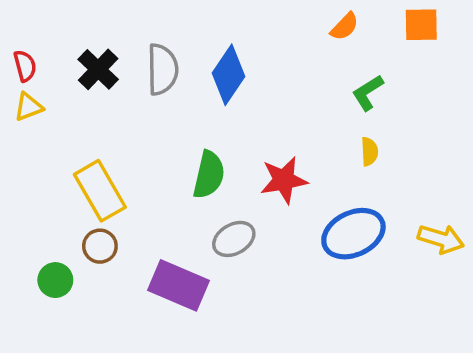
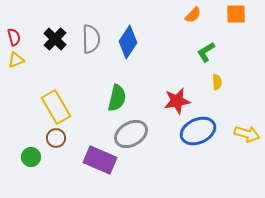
yellow semicircle: (369, 152) -> (217, 82), moved
red star: (284, 180) -> (177, 101), moved
gray ellipse: (234, 239) -> (131, 134), size x1.4

